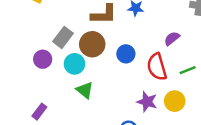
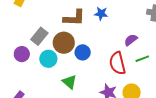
blue circle: (126, 54) -> (83, 52), moved
green line: (188, 70) -> (142, 59), moved
green triangle: (85, 90) -> (69, 82), moved

